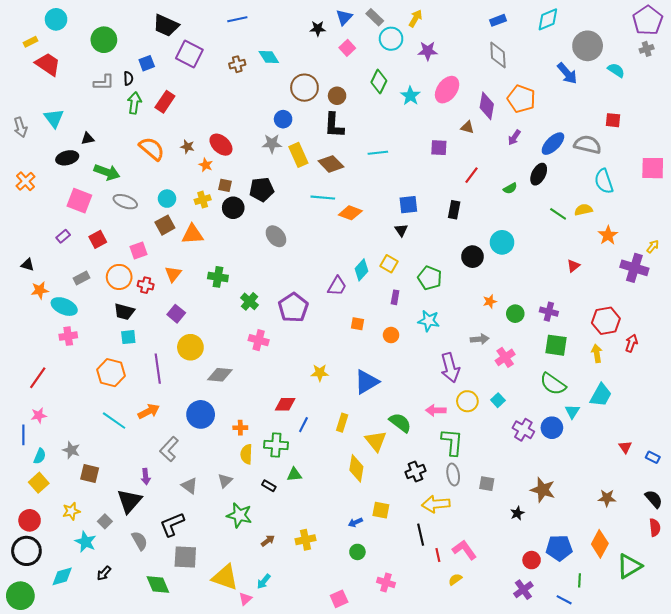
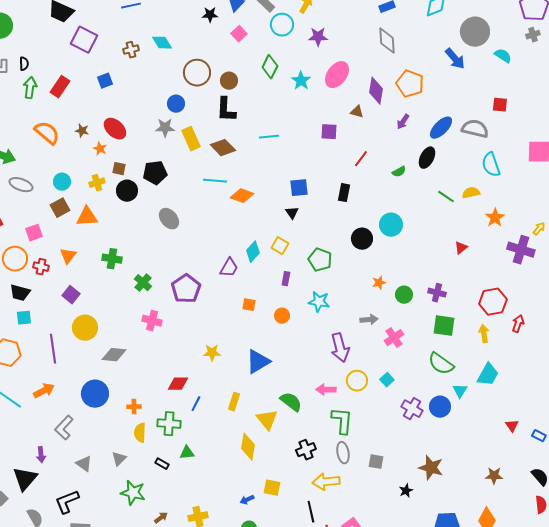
blue square: (147, 63) -> (105, 81), moved

